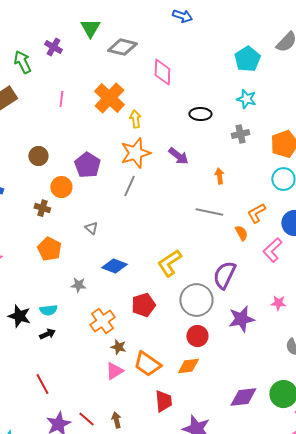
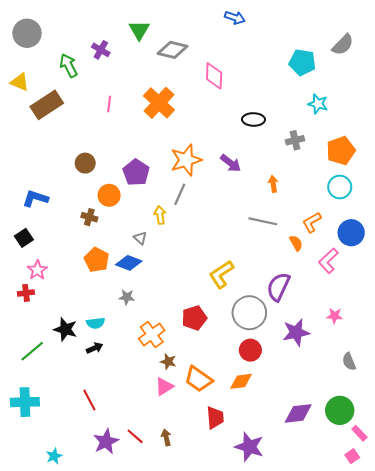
cyan pentagon: (247, 59) -> (302, 62), turned -30
cyan star: (246, 99) -> (318, 104), moved
yellow arrow: (135, 119) -> (160, 215), moved
blue diamond: (114, 266) -> (129, 263), moved

